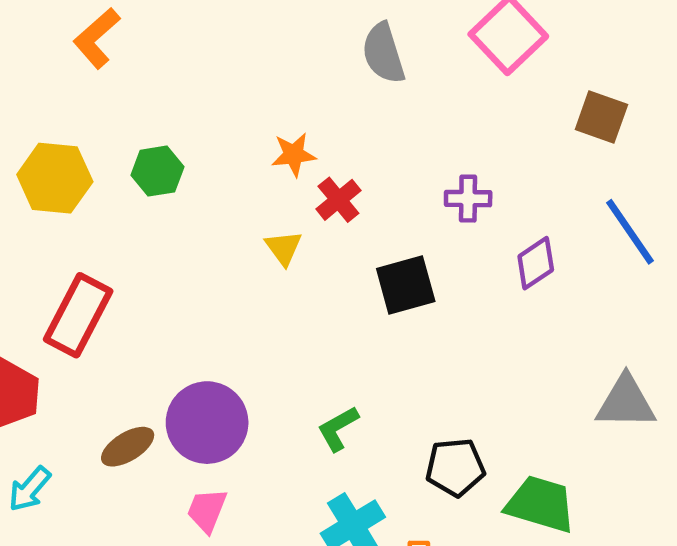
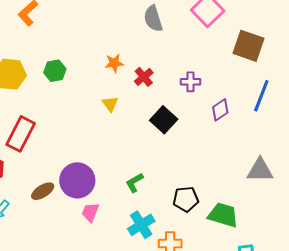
brown square: (601, 117) -> (249, 46), size x1.4
red cross: (338, 200) -> (144, 77), moved
blue line: (630, 232) -> (261, 96), turned 56
black square: (406, 285) -> (164, 120), turned -32
pink trapezoid: (207, 510) -> (90, 212), moved

